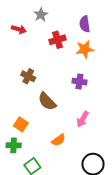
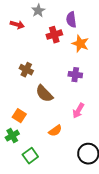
purple semicircle: (85, 24) -> (71, 20), moved
orange star: (85, 49) -> (80, 44), turned 30
green cross: (14, 145) -> (12, 136), turned -32

